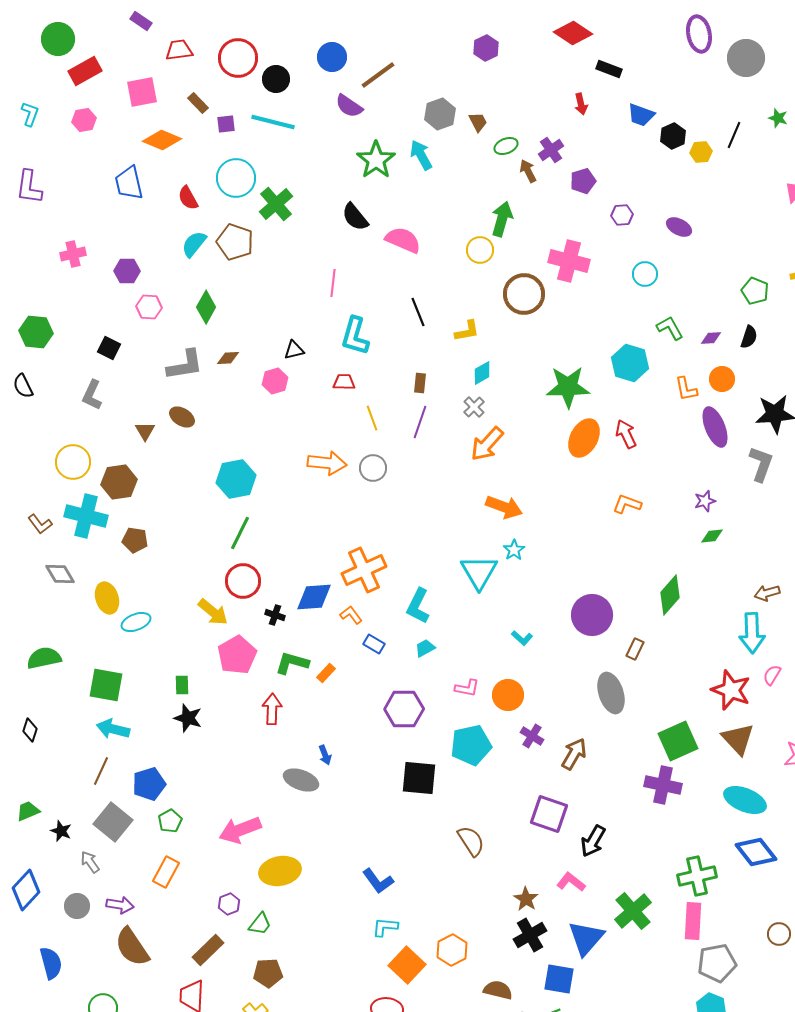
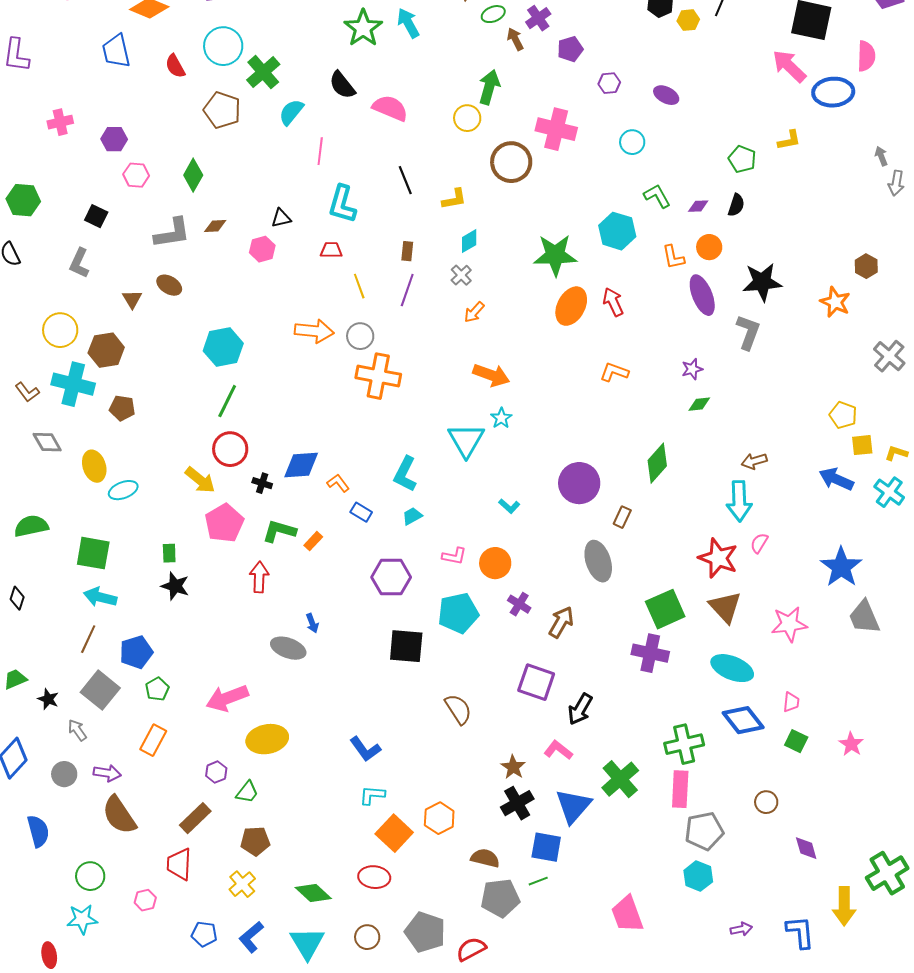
cyan semicircle: (194, 244) -> (291, 112), moved
orange arrow: (487, 444) -> (474, 312), size x0.6
orange cross: (364, 570) -> (378, 376), moved, turned 36

